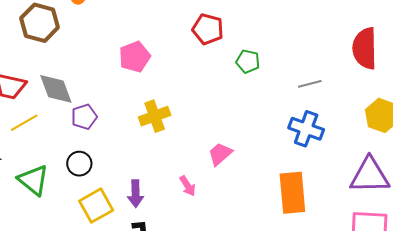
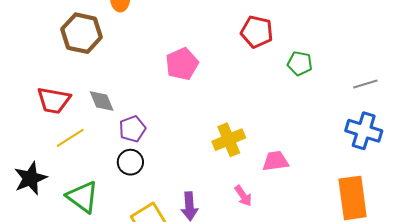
gray diamond: (56, 89) -> (102, 101), size x0.7
yellow cross: (155, 116) -> (229, 140), moved
pink trapezoid: (220, 154) -> (275, 161), turned 36
black circle: (79, 164) -> (130, 162), moved

